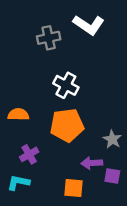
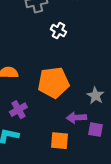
white cross: (66, 85) -> (58, 31), moved, size x0.7

